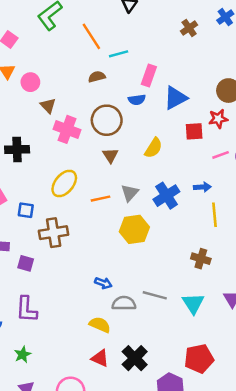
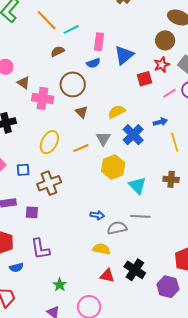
yellow semicircle: (153, 148) -> (117, 112), moved, turned -138
cyan triangle: (193, 303) -> (137, 186), moved
green star: (23, 355) -> (60, 285), moved

